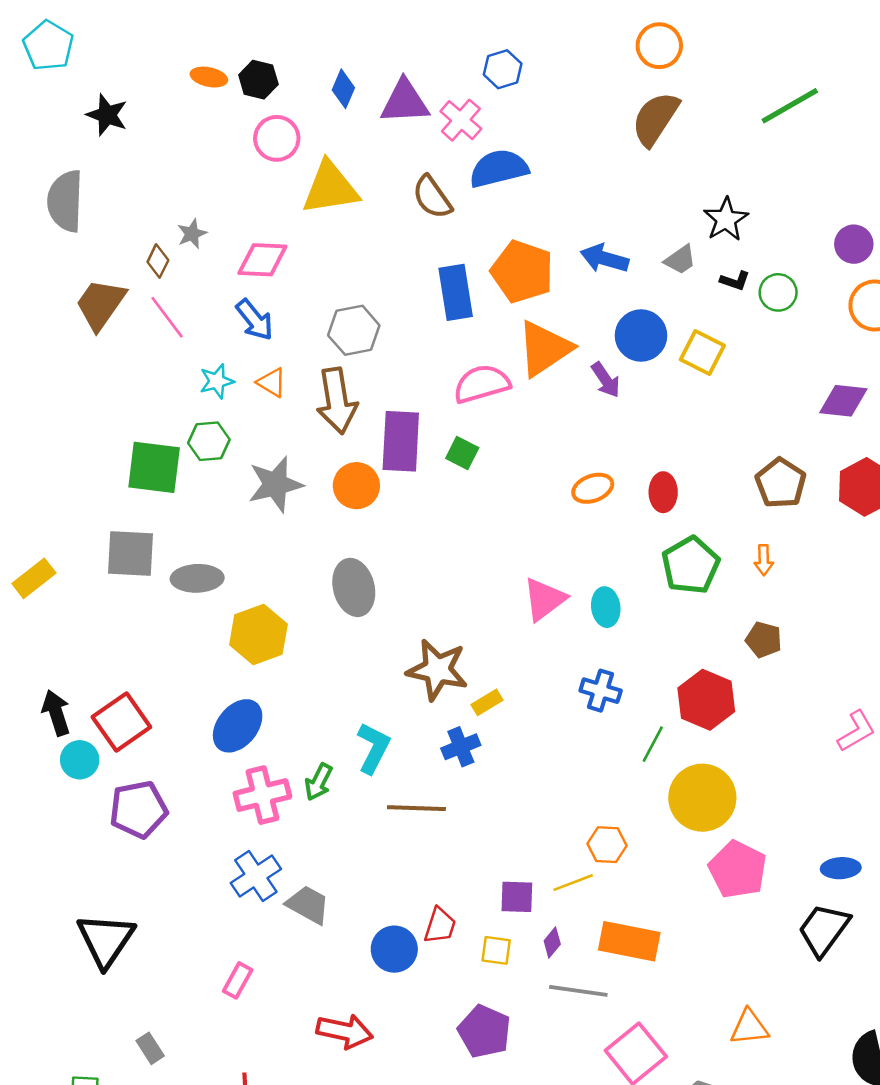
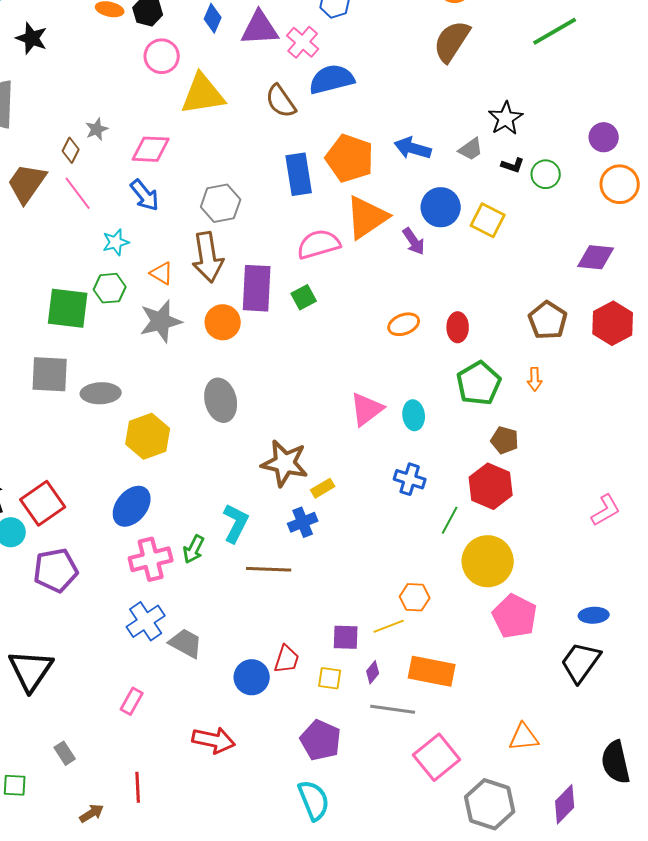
orange triangle: (272, 383) -> (162, 273), moved
green square: (462, 453) -> (304, 297), turned 35
brown pentagon: (764, 640) -> (505, 440), moved

